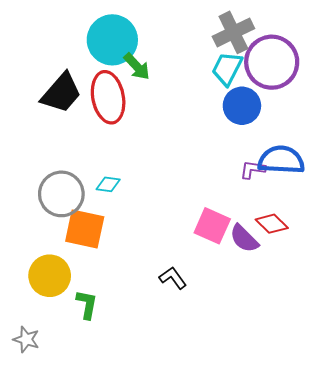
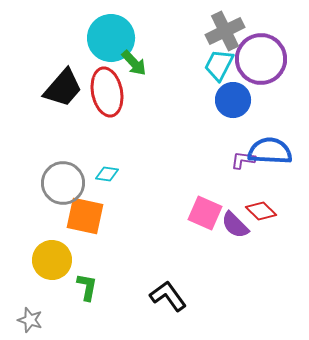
black L-shape: (173, 278) -> (168, 296), moved, size x1.4

